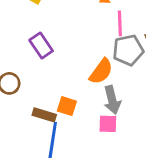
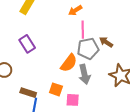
gray arrow: (112, 100) -> (84, 74), moved
orange square: (67, 106) -> (56, 89), moved

